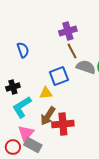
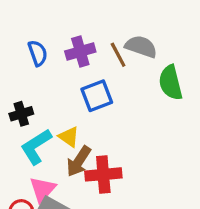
purple cross: (68, 31) -> (80, 51), moved
gray semicircle: (86, 67) -> (141, 47), moved
yellow triangle: (46, 93) -> (69, 137), moved, turned 40

